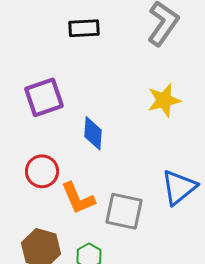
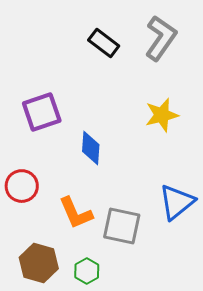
black rectangle: (84, 28) -> (104, 43), moved, turned 40
red circle: (42, 171) -> (22, 186), moved

